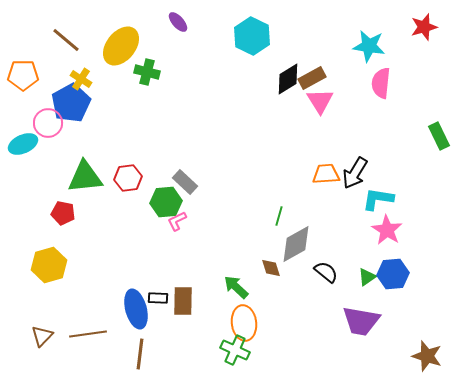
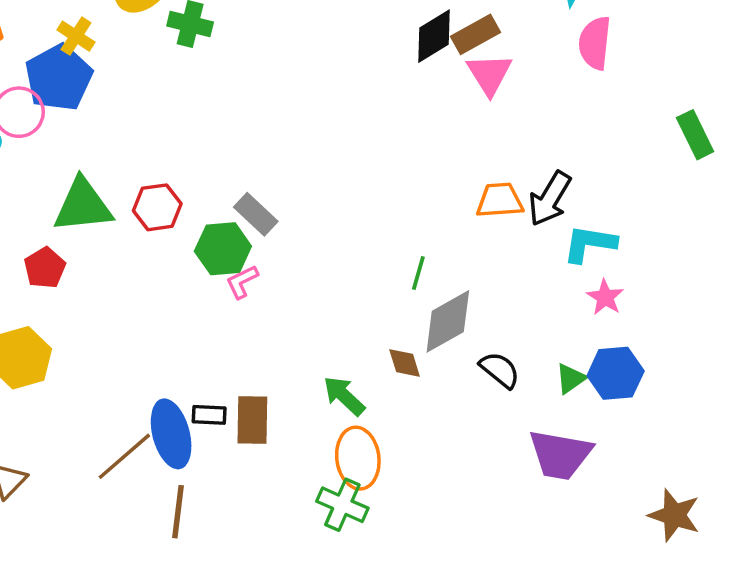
red pentagon: (63, 213) -> (45, 268), turned 30
pink star: (387, 230) -> (605, 297), size x0.7
brown line: (88, 334) -> (124, 456), moved, turned -33

